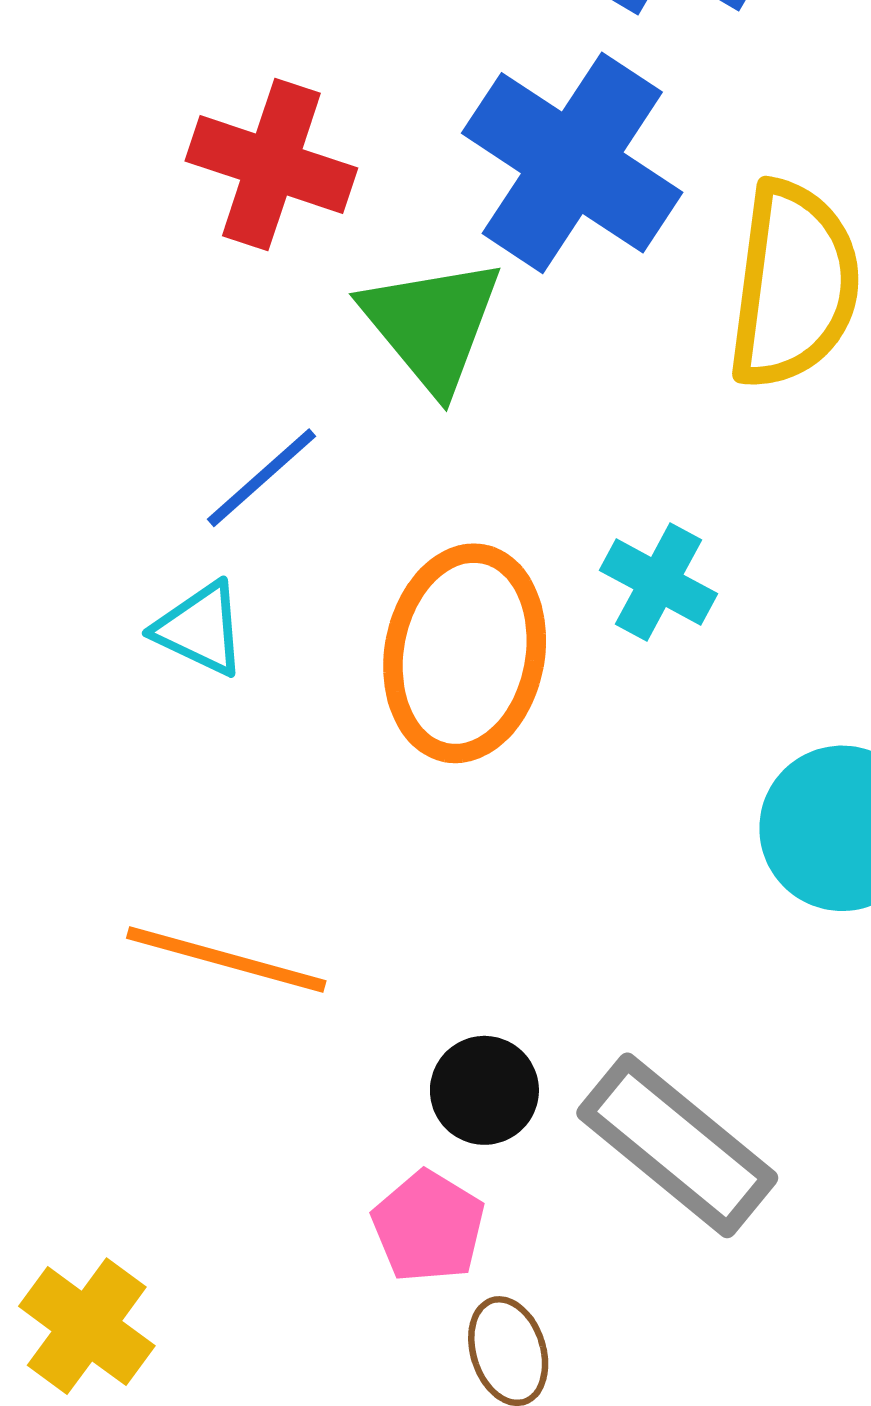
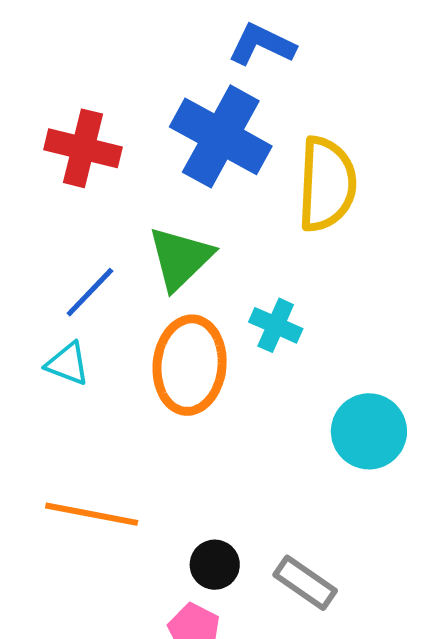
green triangle: (432, 324) -> (180, 258), moved, turned 30
gray rectangle: (677, 1145) -> (305, 583), size x0.7

